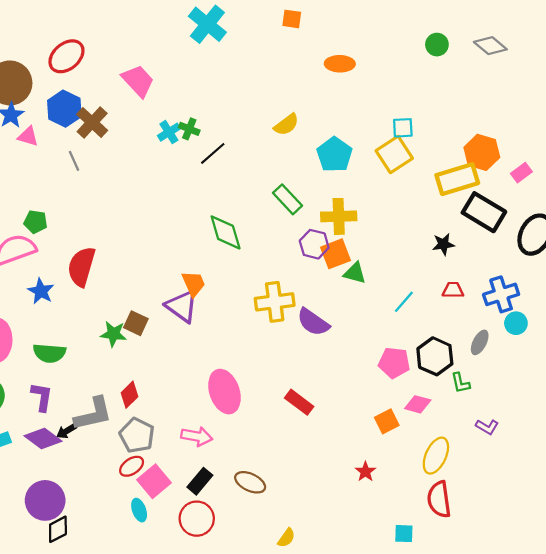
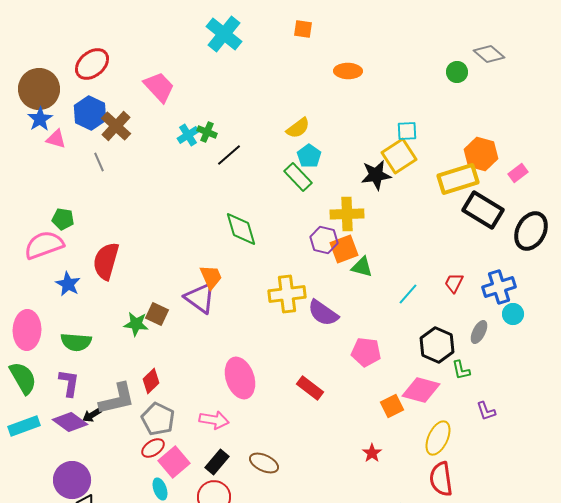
green circle: (437, 45) -> (457, 72), moved
cyan pentagon: (334, 155) -> (309, 156), moved, size x0.7
green rectangle: (287, 199) -> (298, 177), moved
black star: (443, 244) -> (376, 175), moved, size x1.4
red trapezoid: (453, 290) -> (454, 283), turned -65
pink pentagon: (394, 363) -> (366, 352), moved
pink diamond: (418, 404) -> (421, 390), size x1.5
purple L-shape: (487, 427) -> (486, 411), turned 40

